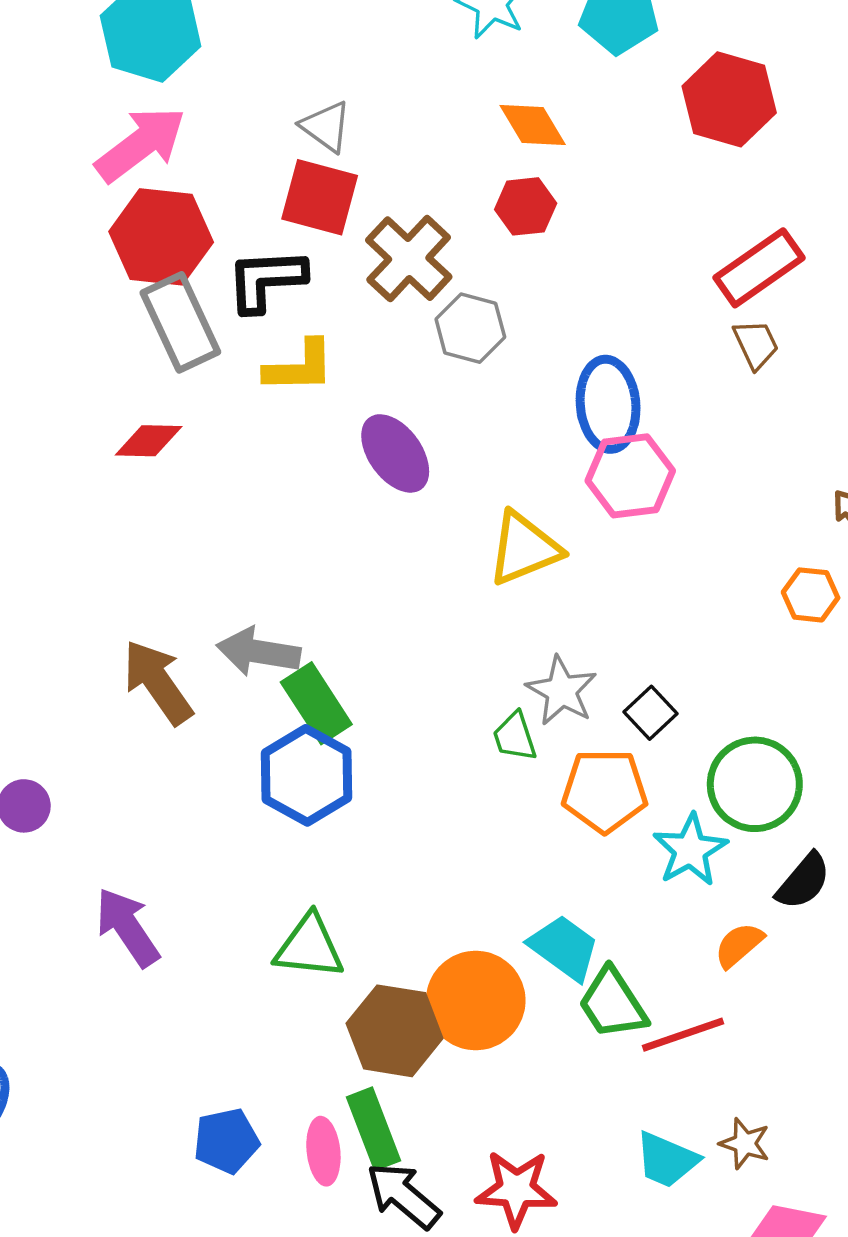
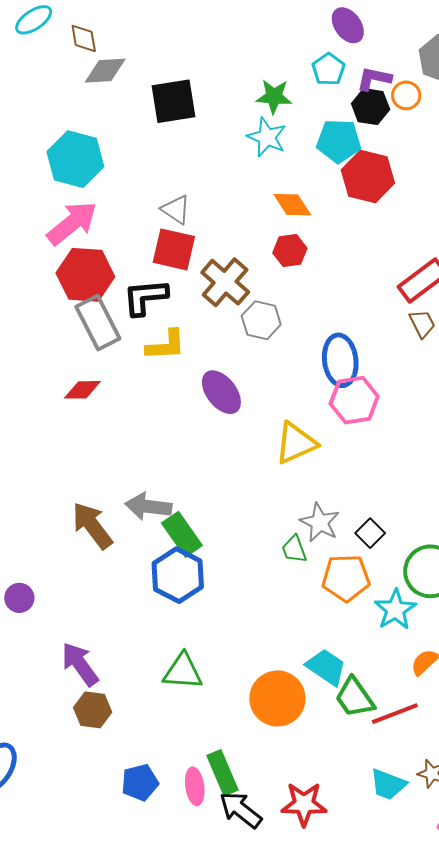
red hexagon: (729, 99) -> (368, 177), moved
brown hexagon: (395, 1031) -> (93, 710), moved, size x0.7

